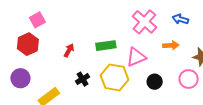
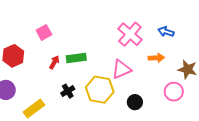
pink square: (37, 20) -> (44, 32), moved
green rectangle: (106, 46) -> (76, 58), moved
black circle: (155, 82) -> (135, 102), moved

